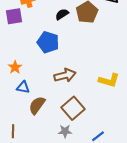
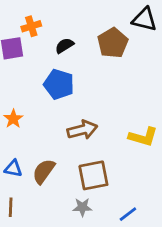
black semicircle: (62, 14) -> (64, 46), moved
blue triangle: (23, 87) -> (13, 169), moved
brown square: (73, 108) -> (93, 175), turned 30

